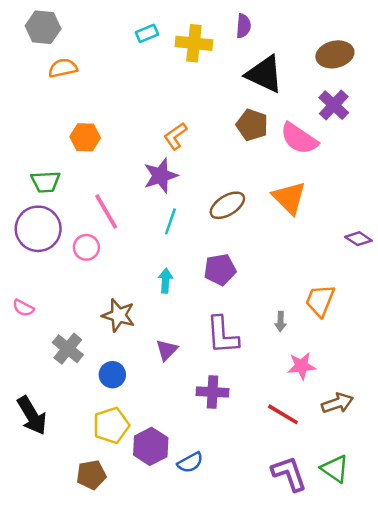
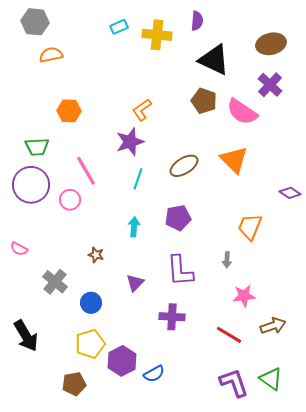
orange trapezoid: (320, 300) -> (250, 227), moved
brown star: (119, 315) -> (96, 255), size x0.6

